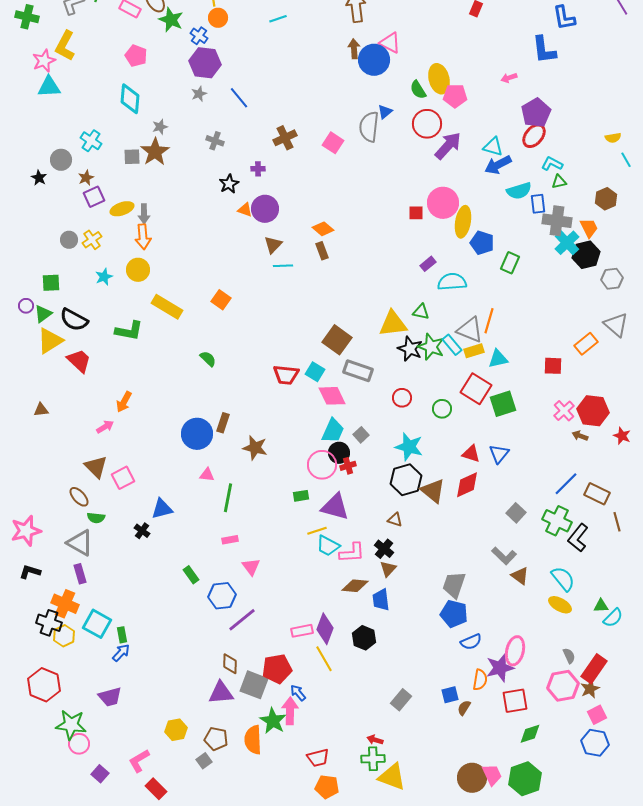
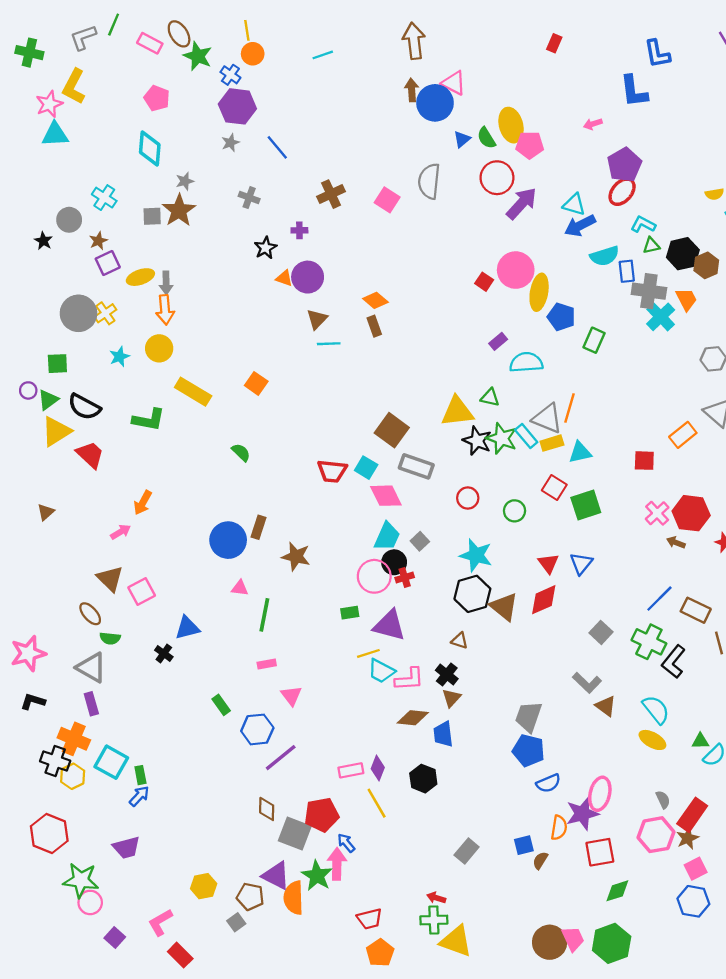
blue triangle: (385, 112) -> (462, 139), moved
red square: (416, 213) -> (484, 282), turned 35
gray circle: (69, 240) -> (78, 313), size x1.8
black hexagon: (586, 255) -> (683, 254), moved
red square: (476, 389) -> (554, 487), size x0.7
brown triangle: (41, 410) -> (46, 512), turned -35
red triangle: (471, 454) -> (548, 563), turned 36
purple diamond: (325, 629) -> (378, 768), size x0.7
purple triangle: (221, 693) -> (276, 876), moved, turned 32
orange pentagon: (327, 787) -> (380, 953), turned 30

